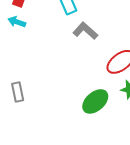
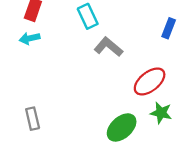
cyan arrow: (17, 22) -> (30, 38), turned -30

